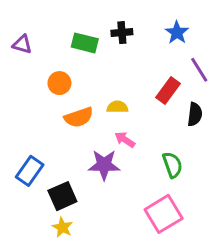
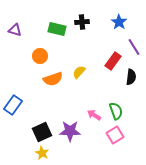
yellow semicircle: (117, 107) -> (79, 72), turned -48
pink arrow: (125, 140) -> (94, 115), moved
purple star: (104, 165) -> (70, 131), moved
blue rectangle: (30, 171) -> (13, 105), moved
pink square: (164, 214) -> (115, 135), moved, size x0.7

